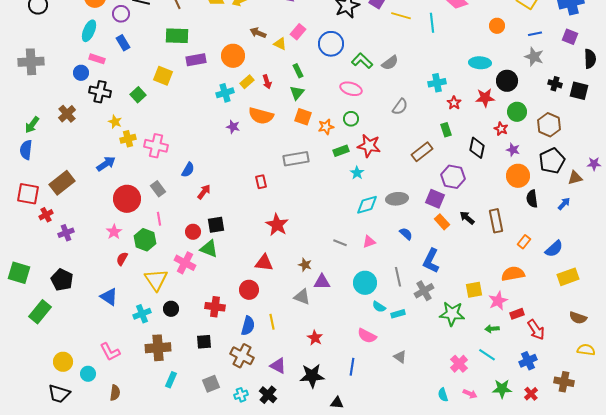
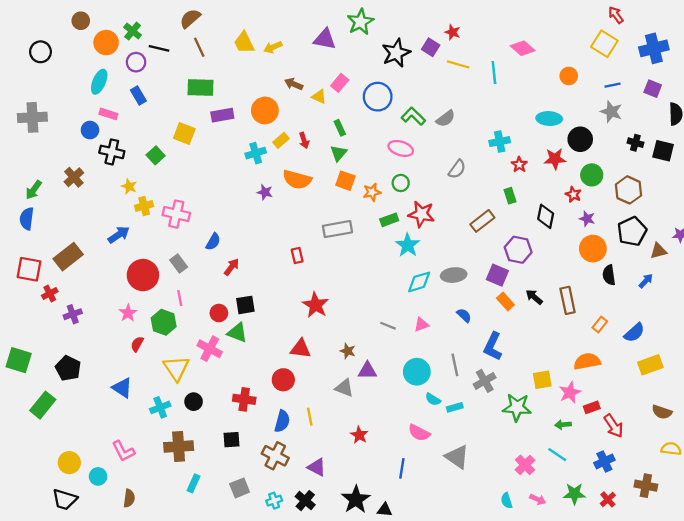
cyan star: (357, 173) -> (408, 245), size x1.5
gray triangle: (400, 357) -> (457, 457), size x1.6
black star: (312, 376) -> (356, 499), moved, turned -30

